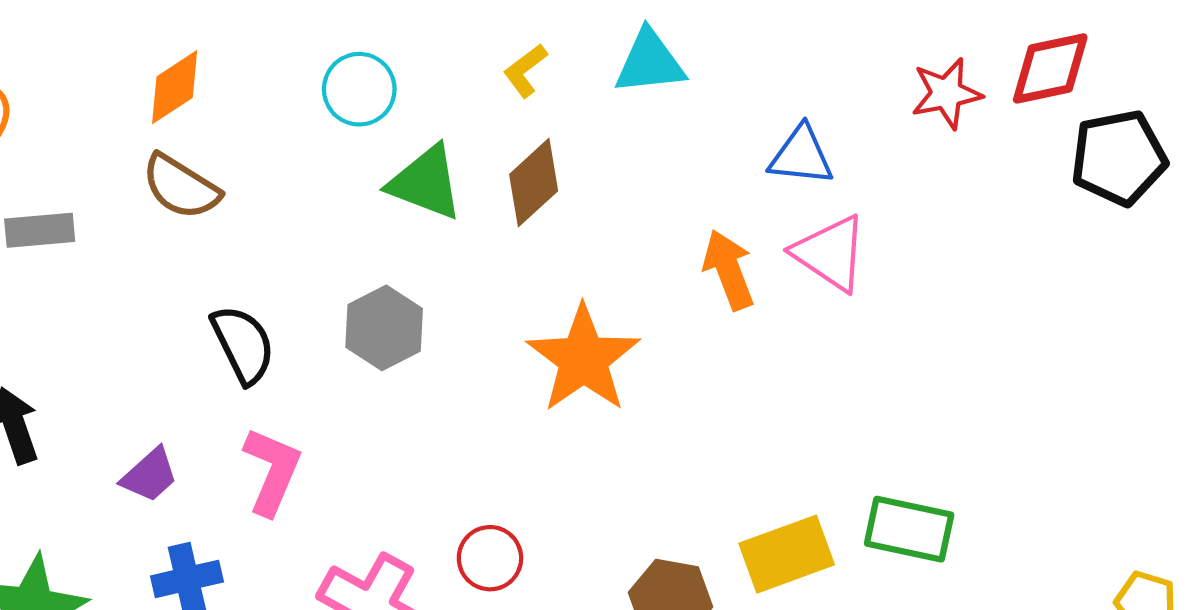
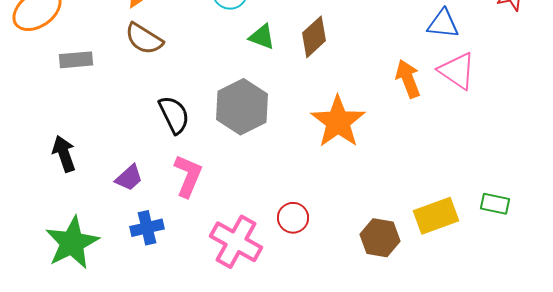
green triangle: (426, 183) -> (262, 37), size x0.7
gray hexagon: (384, 328) -> (242, 107), size x1.4
green rectangle: (909, 529) -> (495, 204), size x0.7

